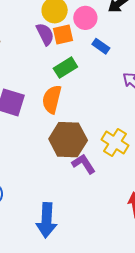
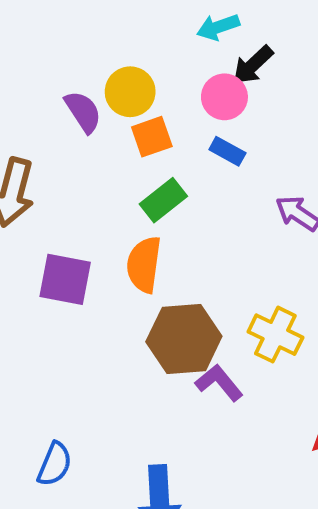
pink circle: (85, 18) -> (224, 97), moved
purple semicircle: (45, 34) -> (83, 112), moved

